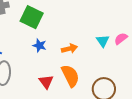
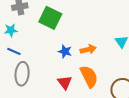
blue star: (39, 45) -> (65, 51), moved

